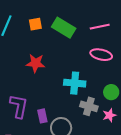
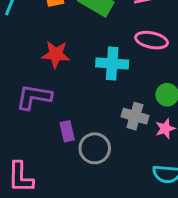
cyan cross: (75, 83) -> (112, 63), moved
purple L-shape: (19, 106) -> (34, 97), moved, turned -90

